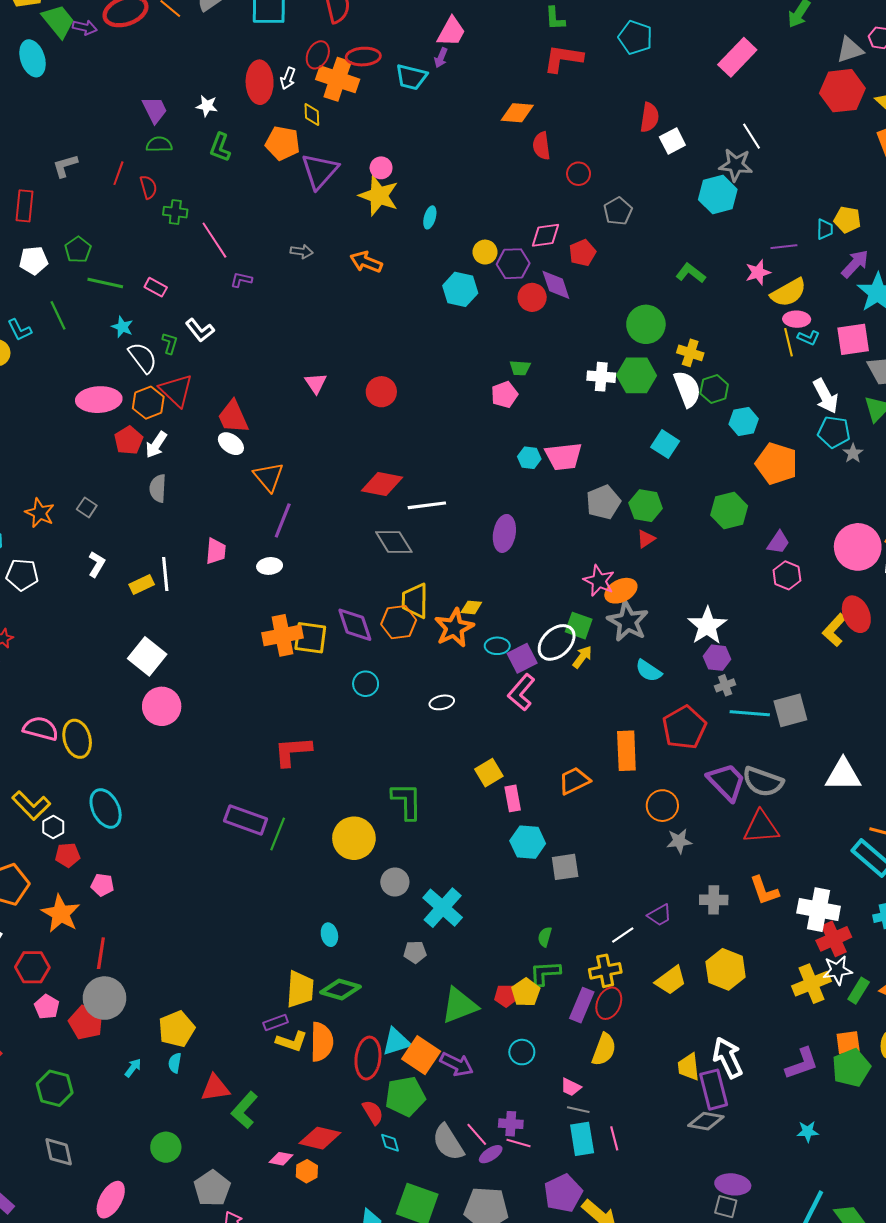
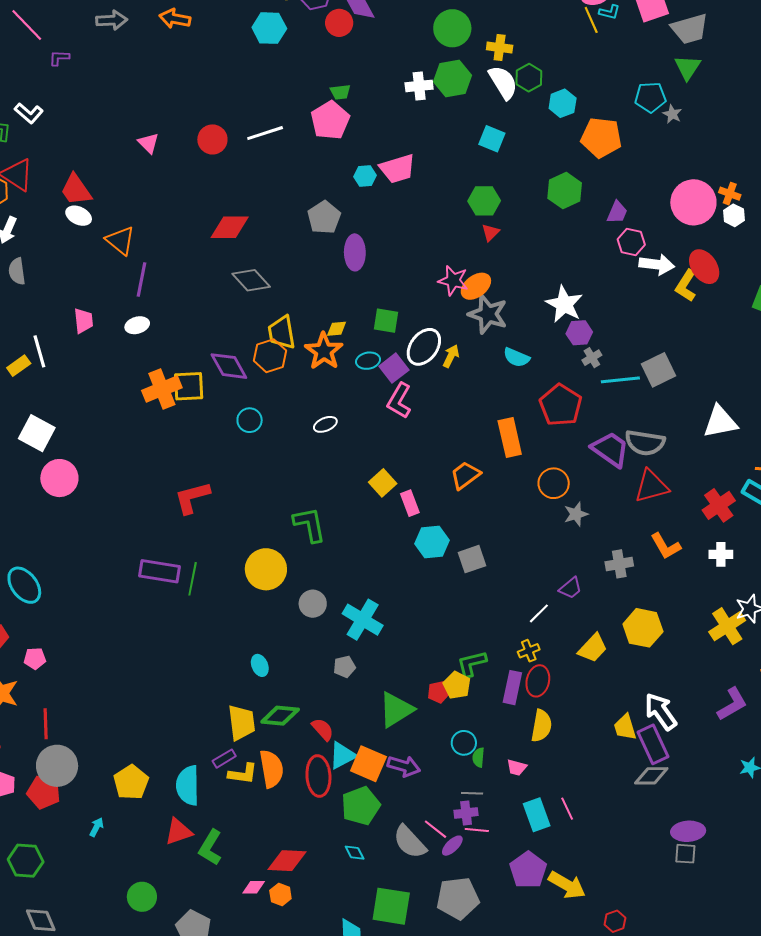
gray arrow: (302, 251) -> (112, 20), size x1.4
pink pentagon: (504, 395) -> (330, 120), size x1.5
white arrow: (826, 396) -> (657, 264), moved, turned -44
gray pentagon: (603, 502) -> (324, 217), moved
white line: (427, 505) -> (265, 133), moved
green square: (579, 626) -> (386, 321), moved
white cross: (819, 910) -> (721, 554), size x0.6
green semicircle: (545, 937) -> (478, 757), moved
red cross: (834, 939) -> (719, 505), moved
yellow cross: (605, 971) -> (529, 651), size x0.7
cyan semicircle: (175, 1063) -> (188, 785), moved, size x2.0
gray line: (578, 1110) -> (472, 793), moved
red semicircle: (373, 1112) -> (323, 729), moved

